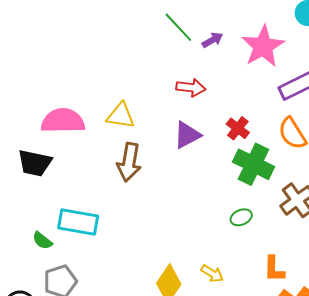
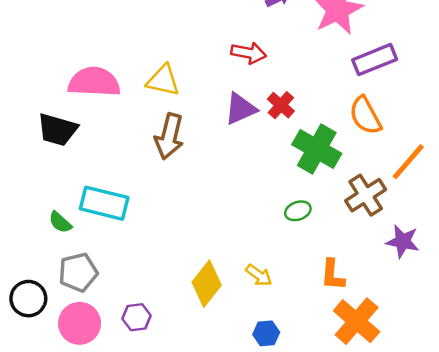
red cross: (238, 128) -> (281, 105), moved

